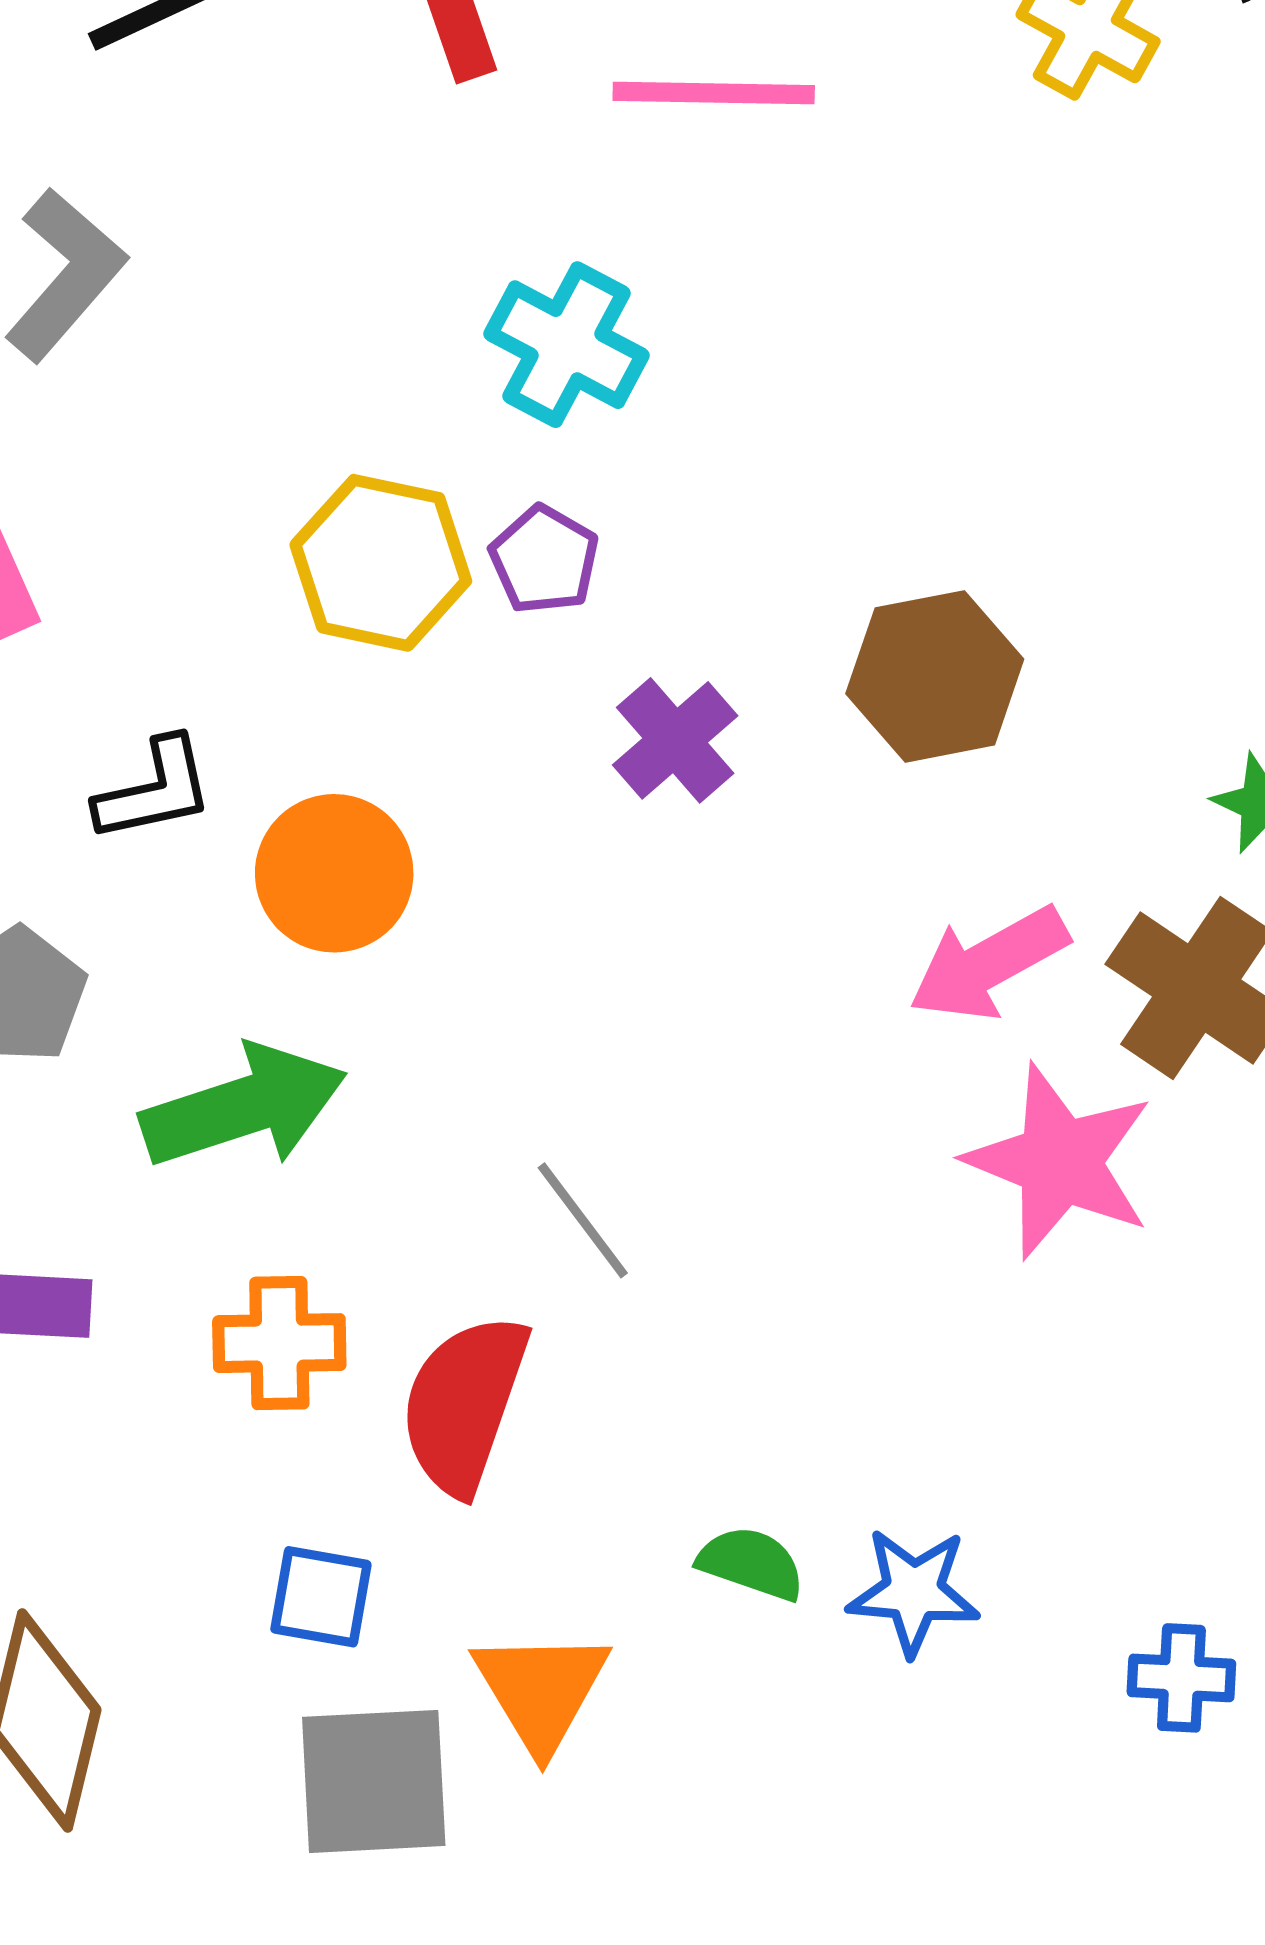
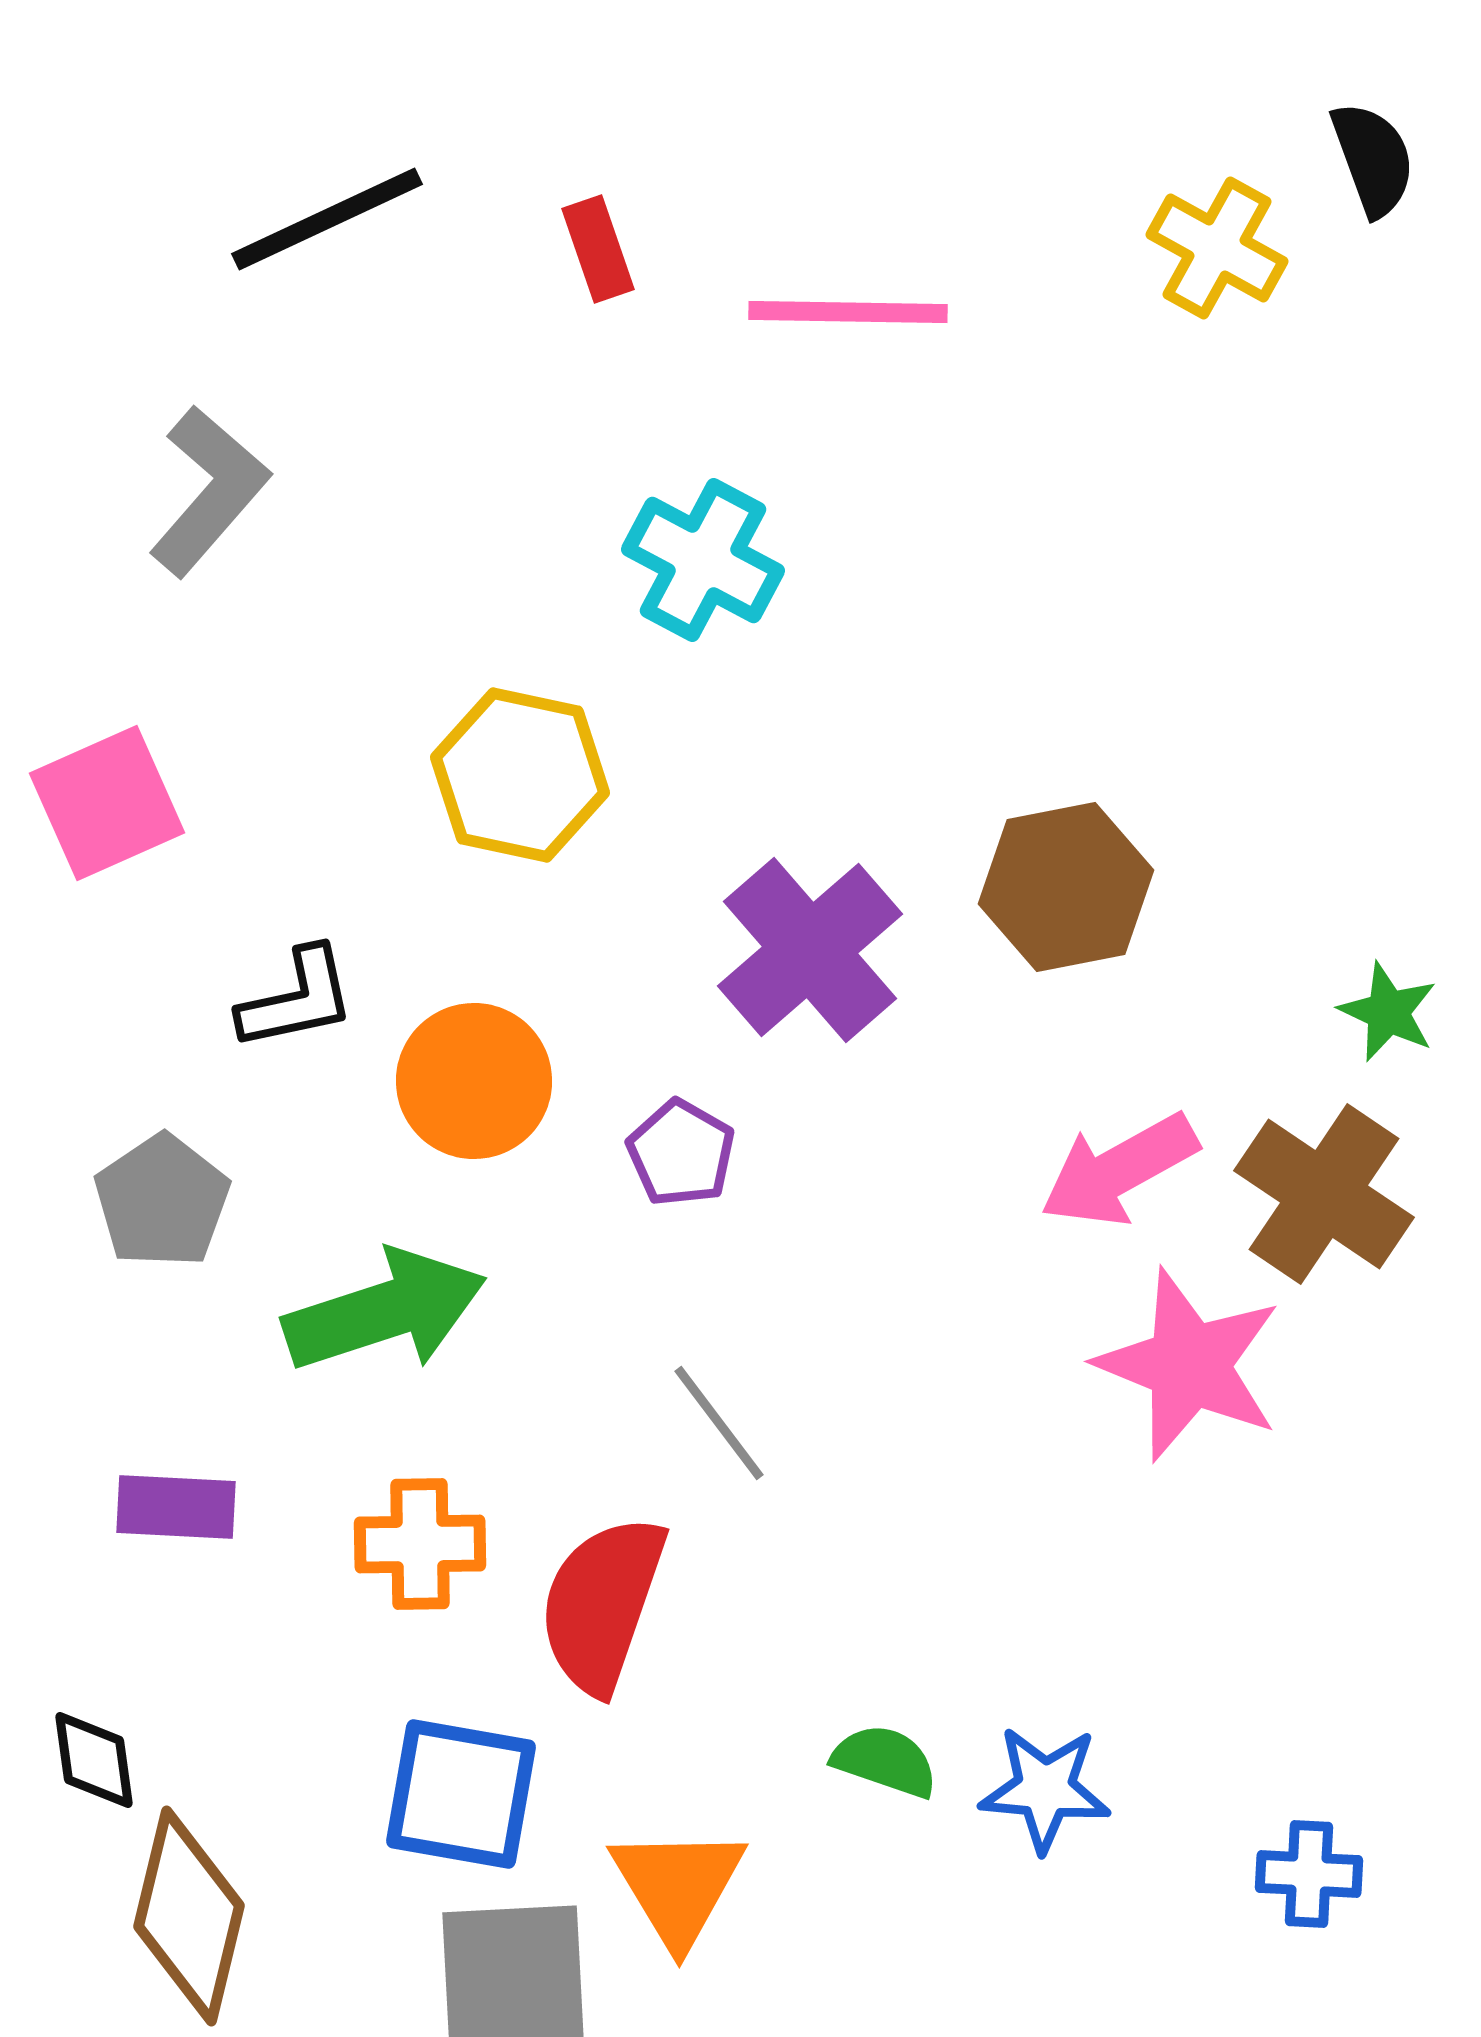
purple pentagon: (544, 560) -> (681, 1153), moved
purple cross: (675, 740) -> (810, 950), size x1.5
blue square: (321, 1597) -> (461, 1794), size x1.5

